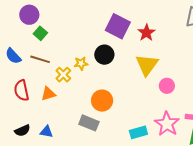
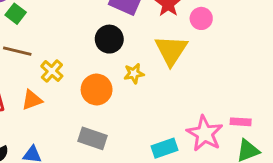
yellow star: (81, 63) -> (134, 73), moved
pink circle: (167, 86) -> (201, 18), moved
orange circle: (102, 101) -> (97, 90), moved

